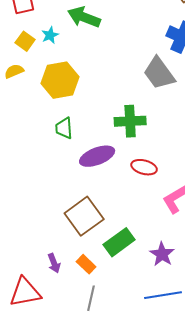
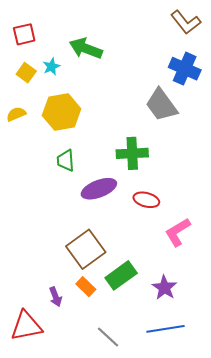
yellow semicircle: (14, 71) -> (16, 114), moved
orange rectangle: (86, 264) -> (86, 287), moved
gray line: (91, 298) -> (108, 337), moved, turned -60

